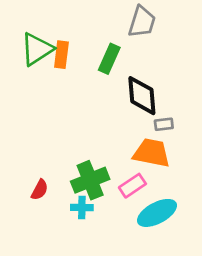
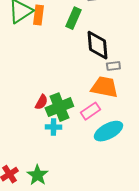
red semicircle: (40, 190) -> (41, 102), moved

